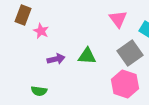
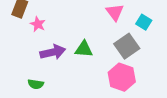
purple arrow: (56, 59) -> (53, 52), size x1.4

